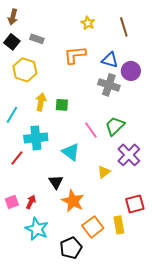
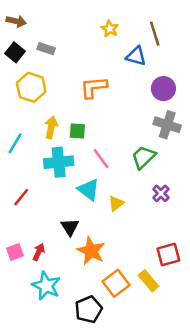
brown arrow: (13, 17) -> (16, 21), turned -91
orange L-shape: (75, 55) -> (94, 87), moved
blue triangle: (110, 60) -> (136, 56), moved
gray cross: (109, 85) -> (167, 125), moved
pink line: (91, 130) -> (101, 158), moved
cyan cross: (36, 138) -> (59, 162), moved
purple cross: (129, 155) -> (161, 193), size x0.6
yellow triangle: (104, 172) -> (116, 203), moved
yellow rectangle: (119, 225) -> (148, 281), turned -30

